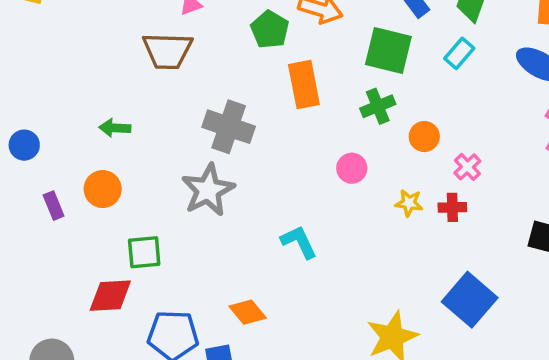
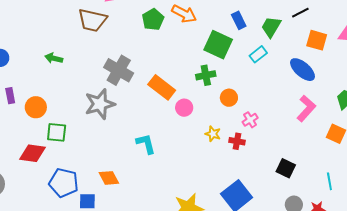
orange rectangle: (304, 85) -> (162, 87), moved, turned -52
orange circle: (103, 189) -> (36, 107), moved

